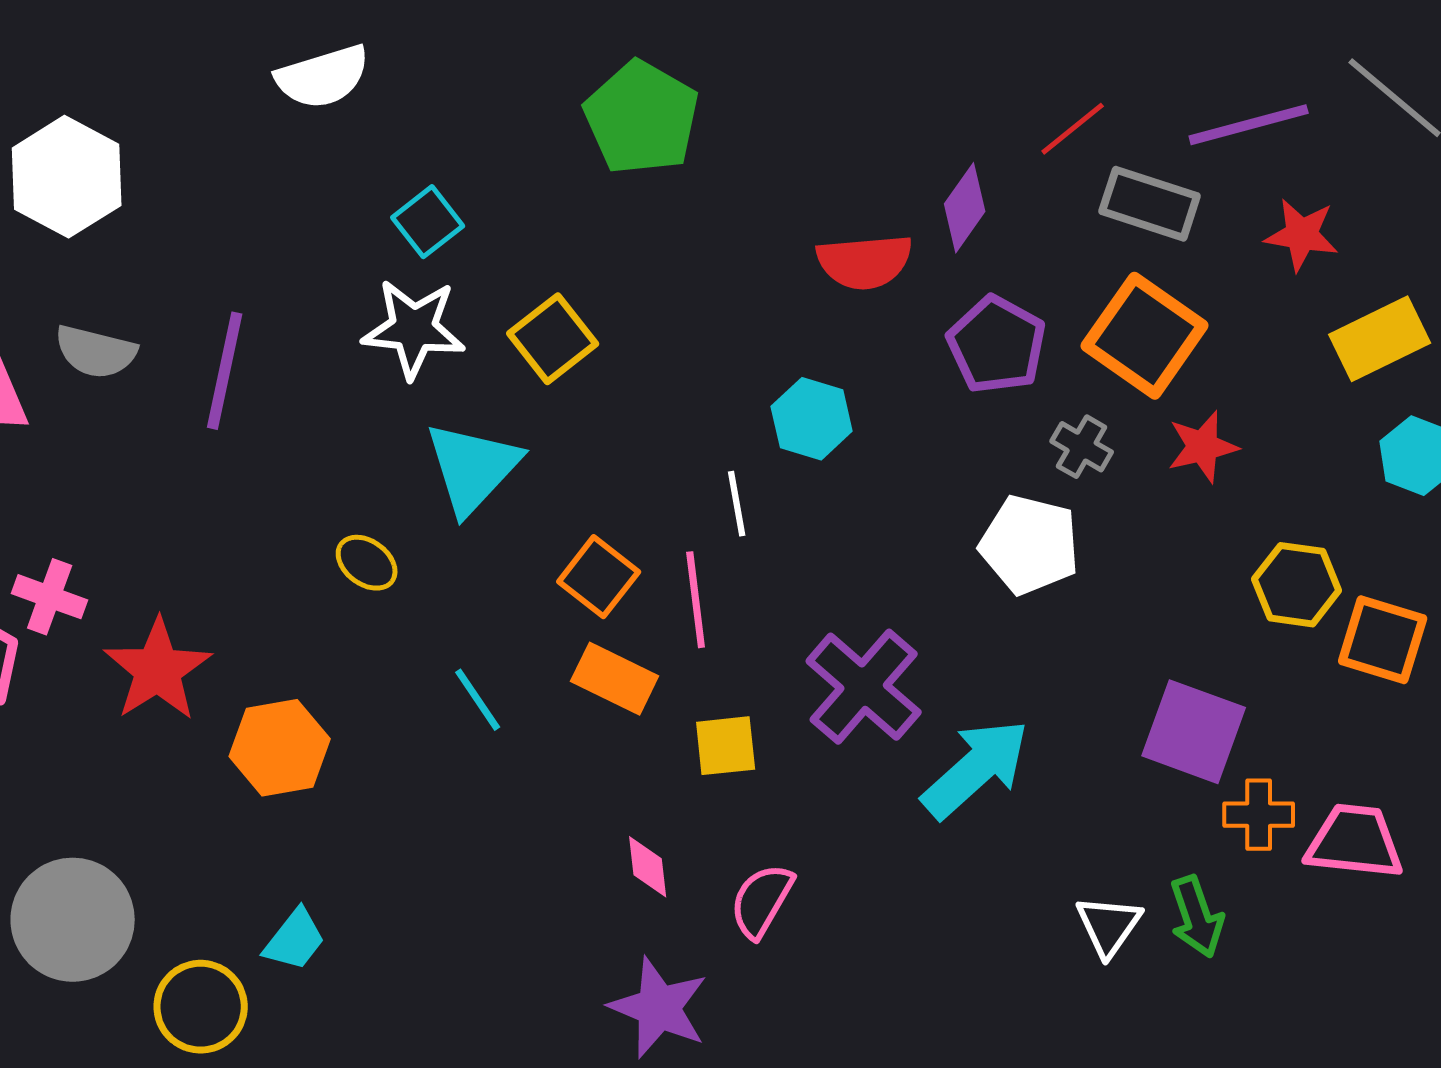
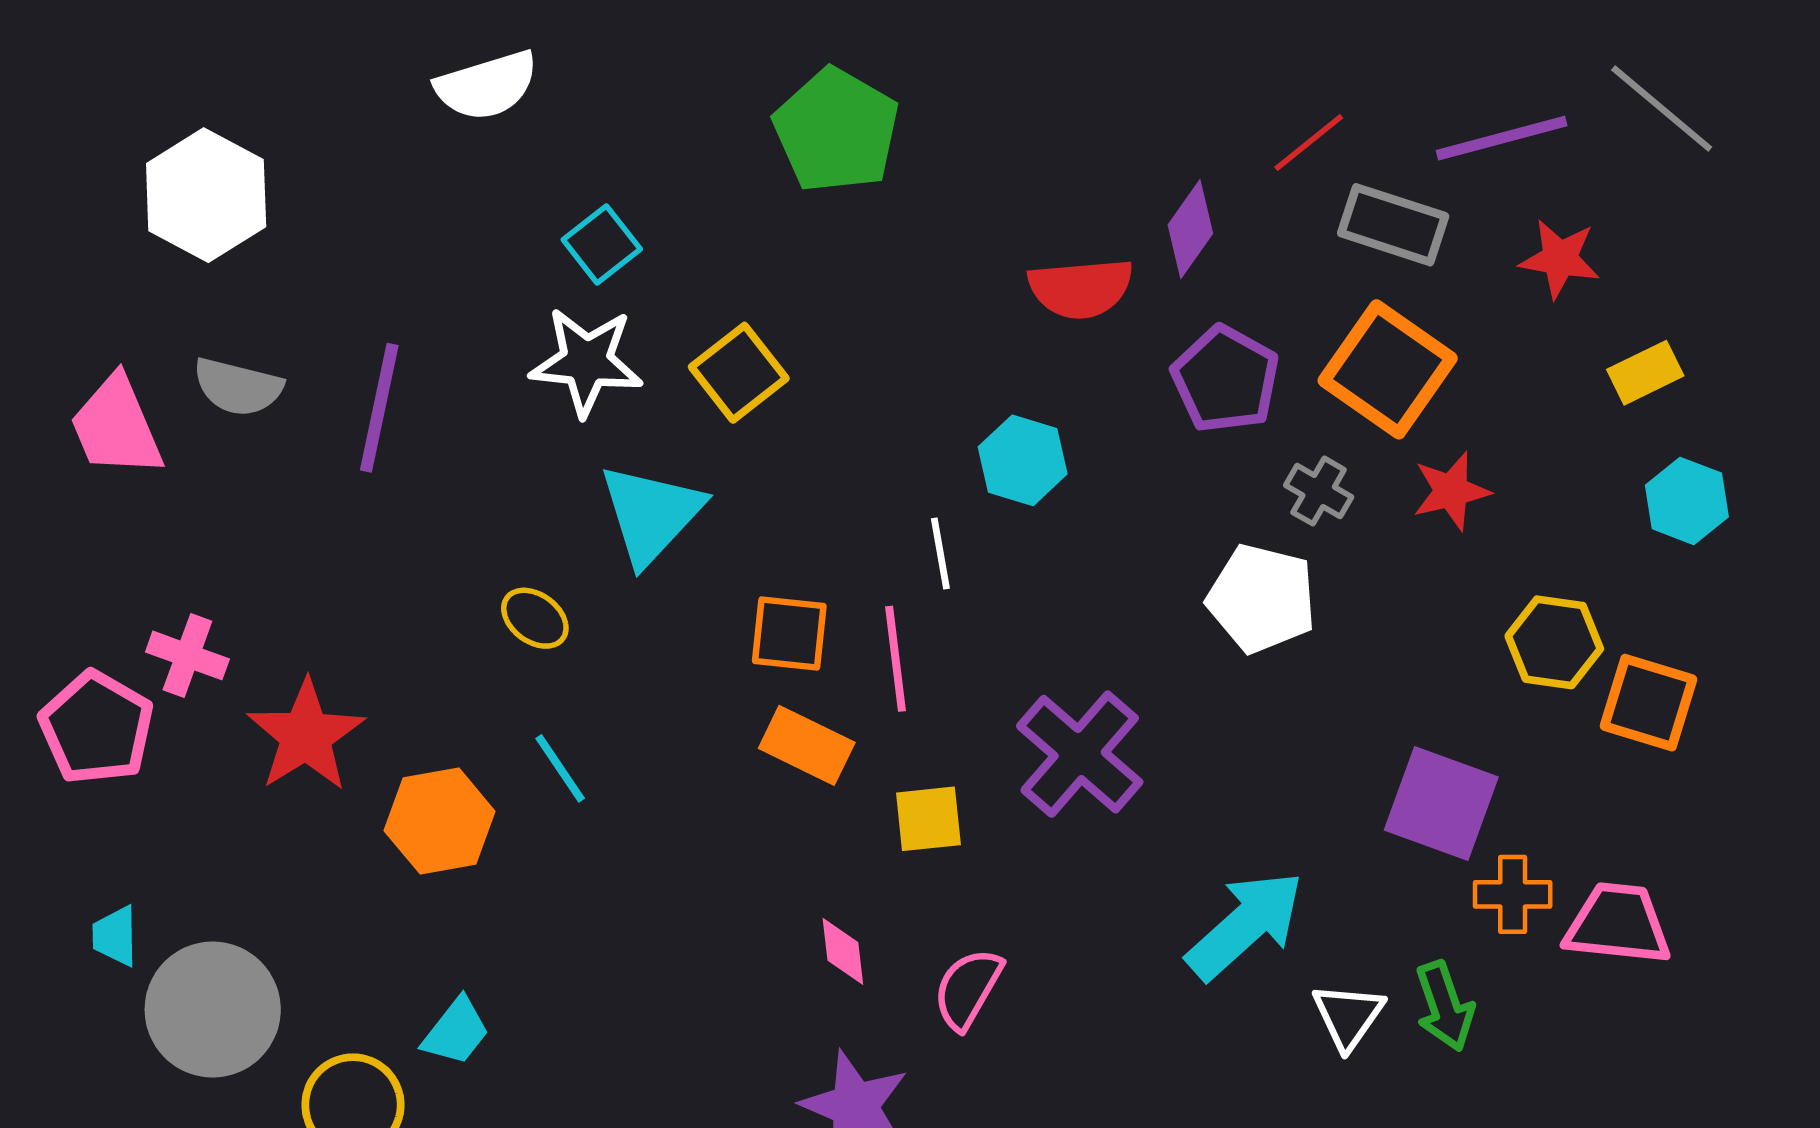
yellow rectangle: (1380, 339) -> (1645, 373), size x0.7
orange square: (599, 577) -> (789, 634), turned -32
cyan line: (478, 700) -> (560, 768), moved
cyan arrow: (976, 769) -> (1245, 925), moved

